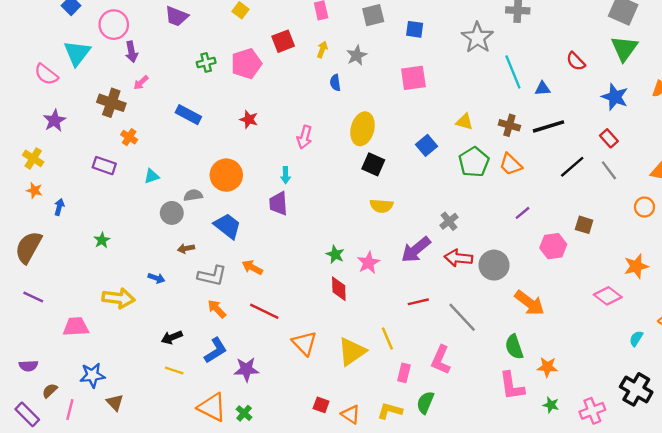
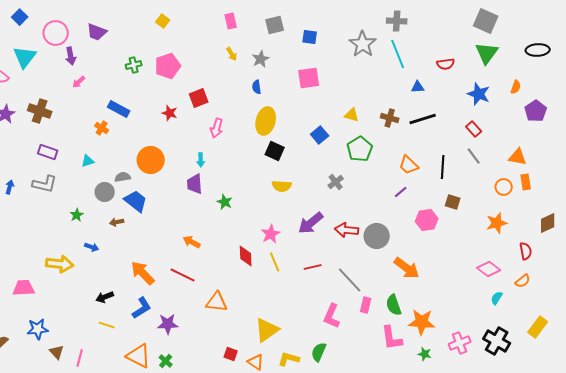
purple trapezoid: (177, 16) -> (97, 32), moved
red square: (283, 41) -> (199, 98), moved
yellow arrow: (322, 49) -> (232, 54), turned 128
red semicircle: (576, 61) -> (446, 64), turned -54
cyan line: (513, 72) -> (398, 54), moved
blue semicircle: (335, 83) -> (257, 87), moved
brown cross: (111, 103) -> (40, 111), moved
orange cross: (129, 137) -> (102, 128), moved
orange trapezoid: (511, 164) -> (409, 165), moved
black line: (572, 167) -> (443, 167), moved, turned -45
gray cross: (449, 221) -> (336, 182), moved
blue trapezoid: (227, 226) -> (136, 201), moved
green star: (102, 240) -> (77, 215), moved
green star: (335, 254) -> (225, 202), moved
orange star: (636, 266) -> (497, 223), moved
orange arrow: (252, 267) -> (192, 242), moved
gray L-shape: (212, 276) -> (45, 184), moved
pink diamond: (608, 296) -> (489, 269), moved
orange arrow: (217, 309) -> (143, 273), size x1.5
yellow line: (387, 339) -> (275, 262), moved
orange triangle: (304, 343) -> (217, 302), turned -40
yellow triangle: (352, 352) -> (267, 330), moved
orange star: (547, 367) -> (422, 322), size x1.5
pink rectangle: (404, 373) -> (366, 305), moved
pink line: (70, 410) -> (80, 358), moved
pink cross: (592, 411) -> (460, 343), moved

